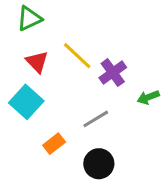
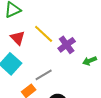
gray line: (96, 119) -> (44, 75), moved

